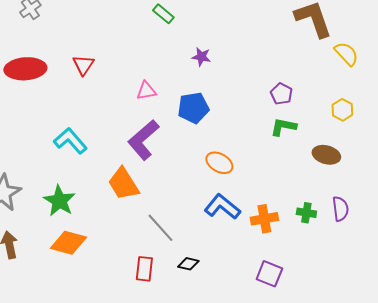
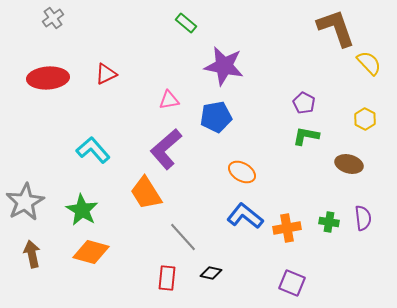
purple star: (201, 57) -> (224, 66), size x2.0
red triangle: (83, 65) -> (106, 74), turned 30

